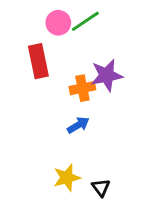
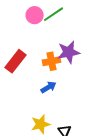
red rectangle: (38, 61) -> (16, 61), moved, turned 50

